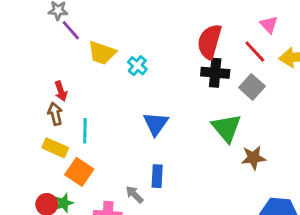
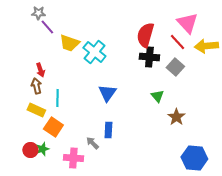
pink triangle: (269, 25) -> (187, 23), size x1.6
cyan cross: (137, 66) -> (94, 52), size x1.6
green triangle: (226, 128) -> (157, 96), size x0.6
brown star: (253, 158) -> (176, 117), turned -30

